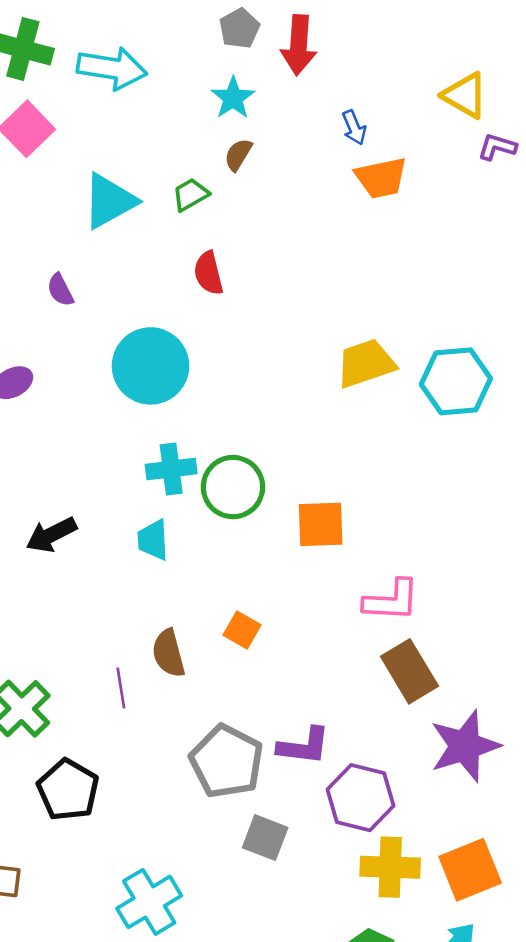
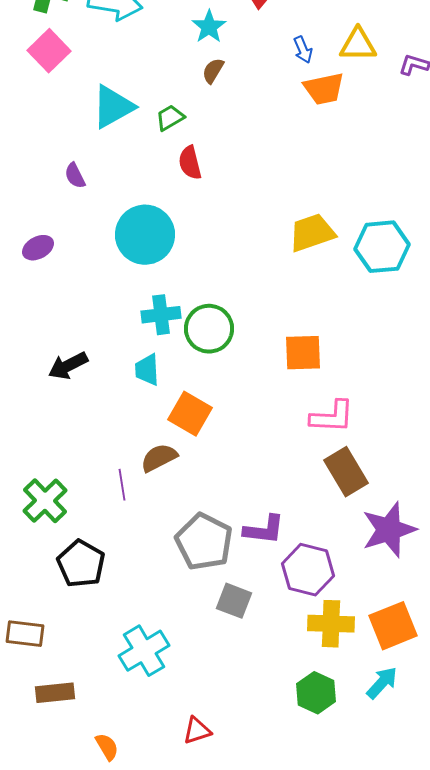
yellow triangle: (465, 95) -> (358, 45), moved, turned -30
green trapezoid: (190, 195) -> (170, 118), moved
orange square: (321, 524) -> (303, 353), moved
orange square: (242, 630) -> (190, 414), moved, size x1.5
brown semicircle: (169, 653) -> (159, 458), turned 78

